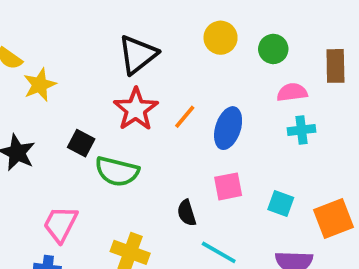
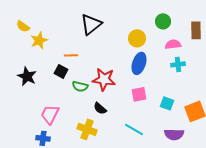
yellow circle: (221, 38) -> (137, 38), moved
red star: (136, 109) -> (104, 79), moved, turned -30
orange line: (185, 117) -> (71, 55), moved, turned 48
green semicircle: (117, 171) -> (80, 86), size x0.7
black semicircle: (187, 213) -> (100, 108), moved, turned -32

